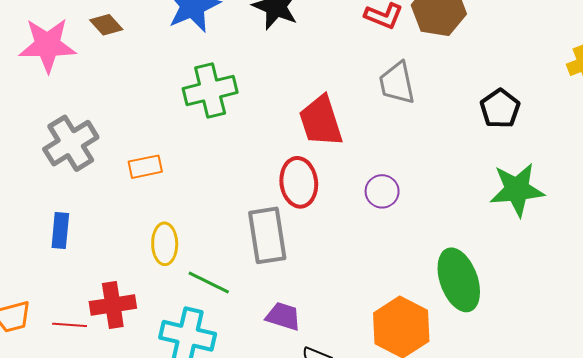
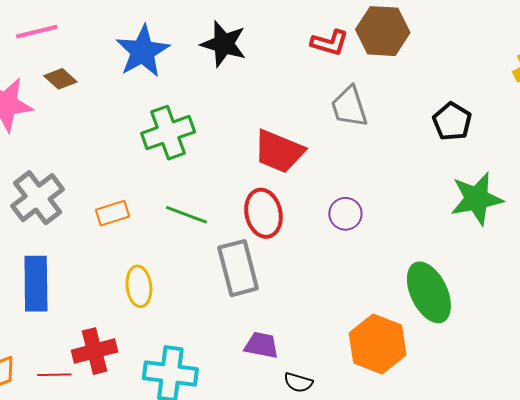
red trapezoid: (321, 121) -> (279, 151), turned -44
blue rectangle: (60, 230) -> (36, 284), size x1.6
green line: (209, 283) -> (186, 215), moved

